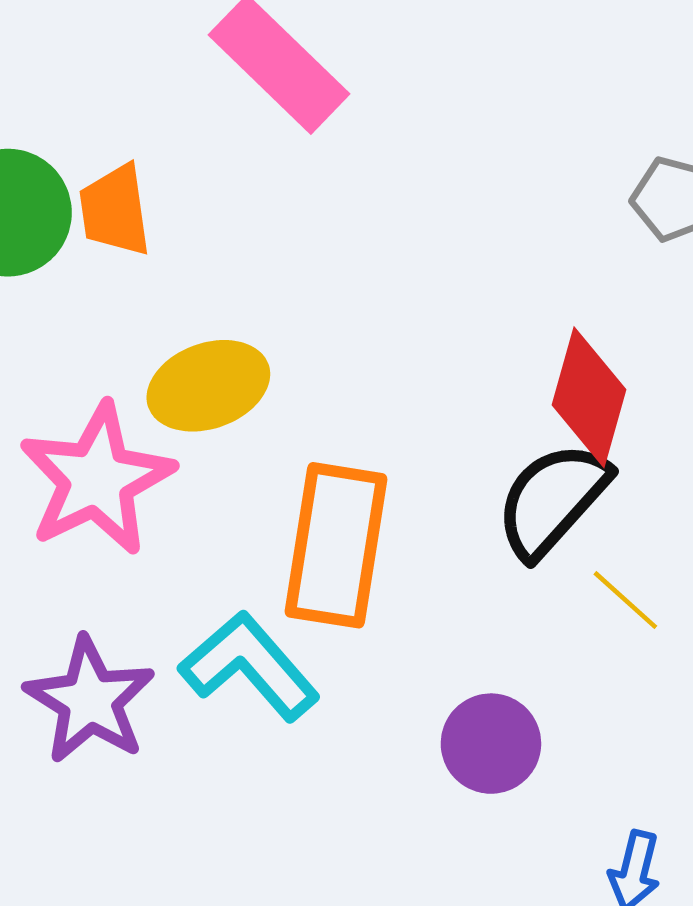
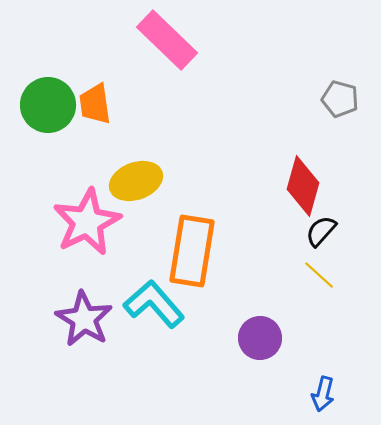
black semicircle: (552, 500) -> (321, 231), moved, size x0.6

